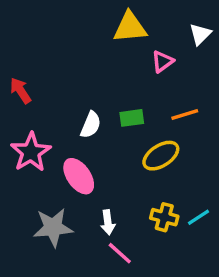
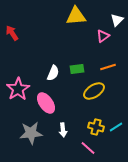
pink triangle: (163, 61) -> (103, 36), moved
red arrow: (21, 91) -> (12, 33), moved
pink line: (120, 253) -> (88, 148), moved

